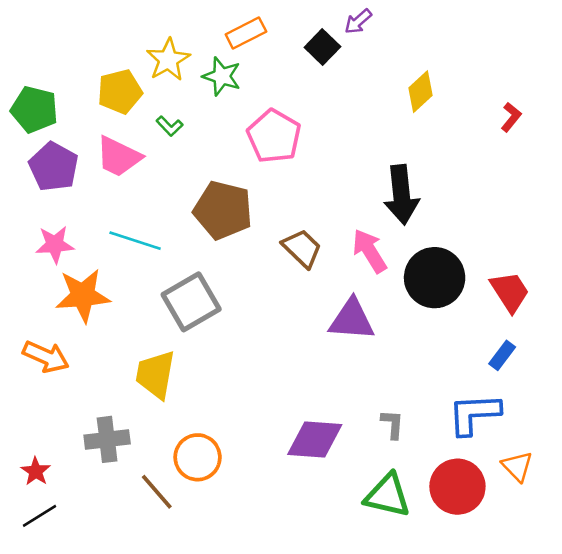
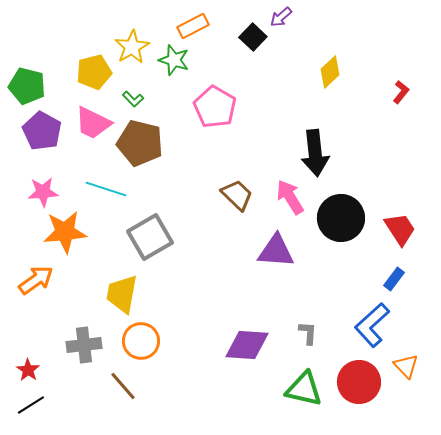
brown pentagon: (223, 210) -> (140, 143), moved
orange arrow: (46, 357) -> (36, 280), turned -60
blue L-shape: (474, 414) -> (372, 325), turned -39
orange circle: (198, 457) -> (141, 341), moved

